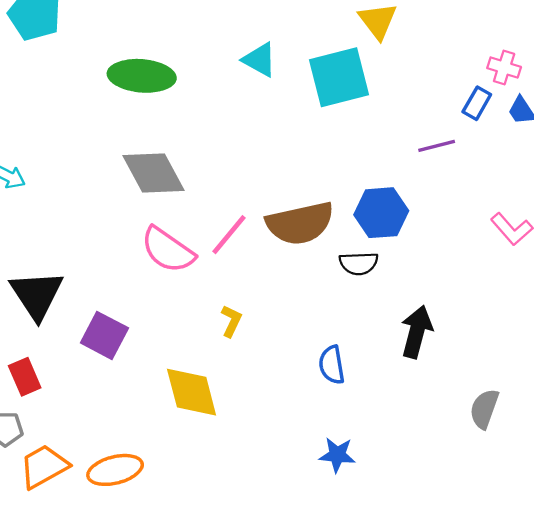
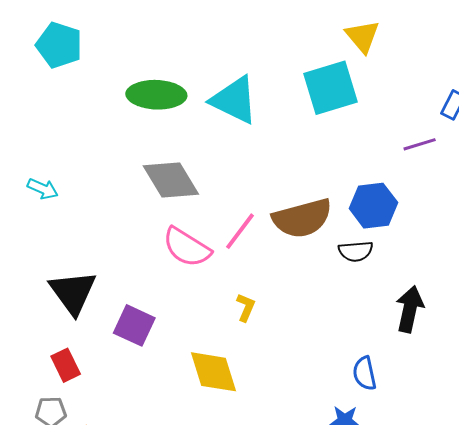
cyan triangle: (260, 60) -> (234, 100), moved, size x1.6
blue semicircle: (332, 365) -> (365, 373), moved

